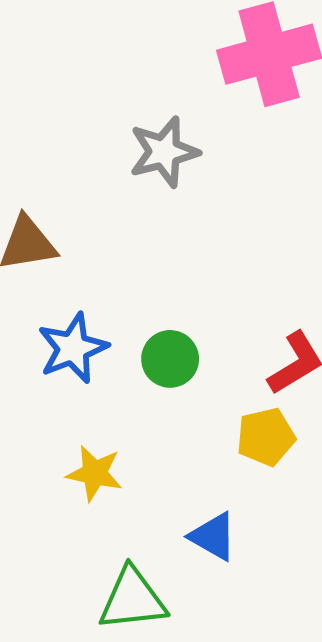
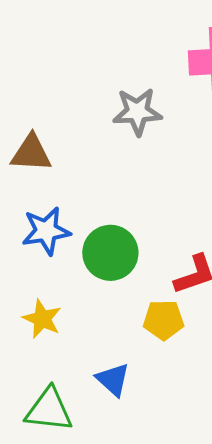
green circle: (170, 359) -> (110, 253), size x1.4

